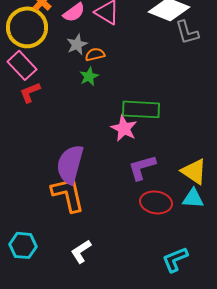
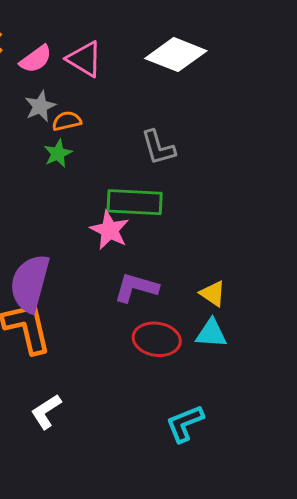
gray L-shape: (187, 32) -> (158, 148), moved
purple L-shape: (142, 167) -> (136, 288), turned 32
yellow triangle: (194, 171) -> (213, 294), size x0.7

